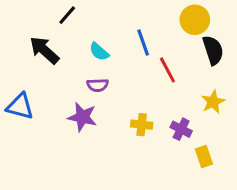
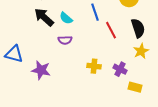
black arrow: (44, 50) -> (44, 17), moved
black semicircle: (213, 50) -> (138, 28), moved
purple star: (82, 117) -> (41, 70), moved
yellow rectangle: (204, 157) -> (135, 87), turned -56

